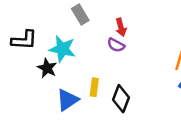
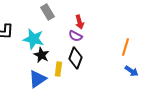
black star: (47, 68) -> (41, 55), moved
black diamond: (121, 99) -> (75, 58), moved

